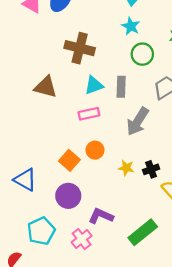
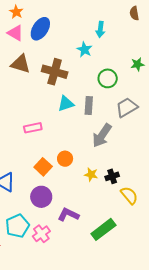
cyan star: (131, 26) -> (84, 50), moved
brown triangle: (46, 87) -> (21, 64), moved
pink rectangle: (89, 114) -> (33, 128), moved
pink cross: (82, 239) -> (41, 234), moved

